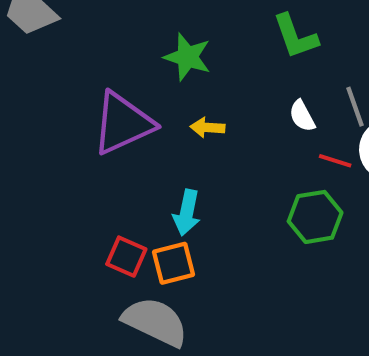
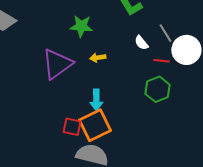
orange square: (173, 263) -> (95, 125), size x1.5

